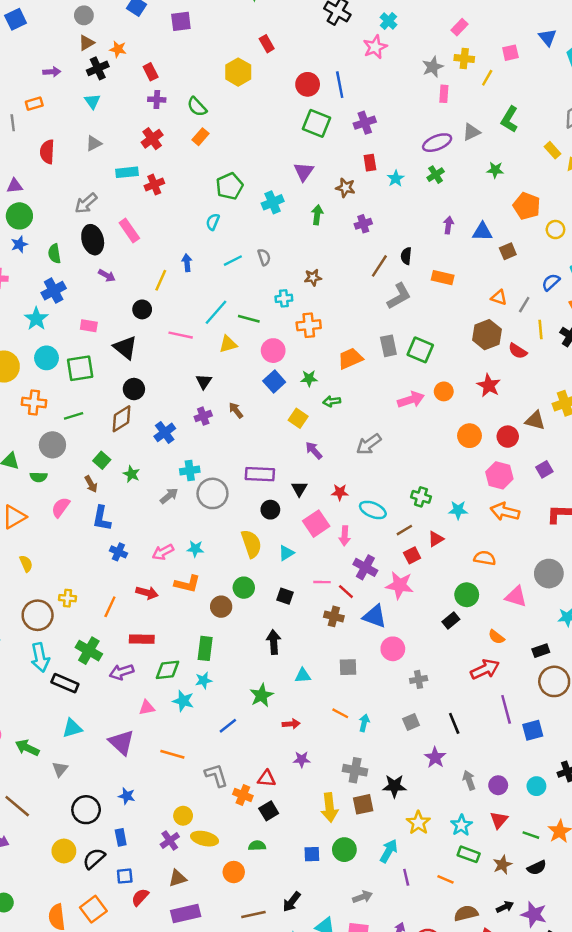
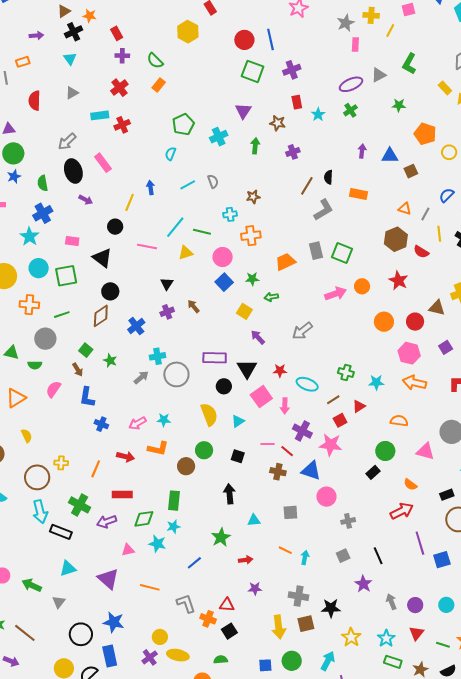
black triangle: (299, 489) -> (247, 369), size x1.5
blue star: (127, 796) -> (114, 622), size x1.5
blue rectangle: (121, 837) -> (110, 656), size x1.5

